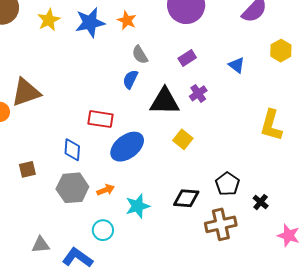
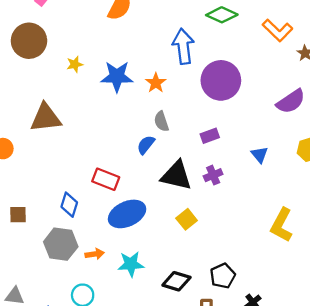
yellow star: (49, 20) -> (75, 64), size x0.7
brown triangle: (26, 92) -> (46, 118), moved
cyan star: (138, 206) -> (131, 264), moved

